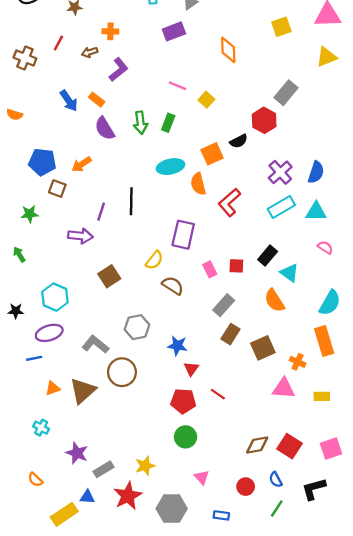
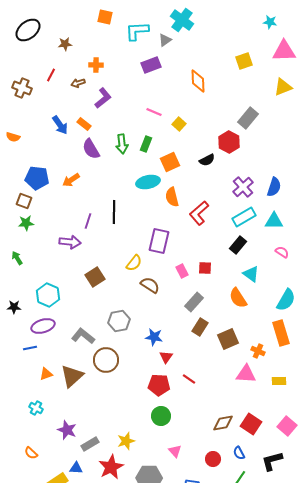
orange square: (212, 154) -> (170, 162), moved
brown square: (57, 189) -> (24, 201), moved
black rectangle: (268, 256) -> (238, 245), moved
pink square: (331, 448) -> (287, 426), turned -30

